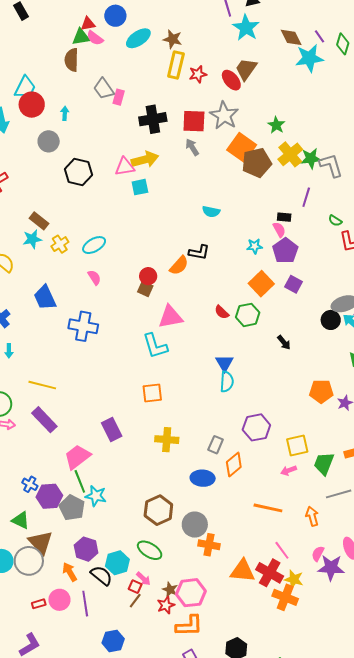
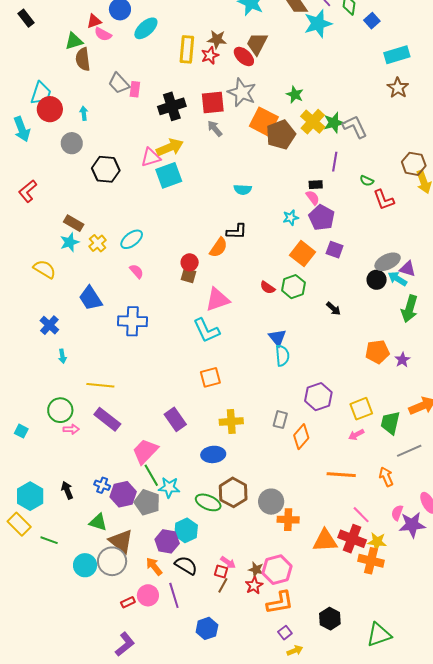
green triangle: (81, 37) -> (74, 41), moved
brown star: (173, 39) -> (217, 39), moved
cyan square: (140, 187) -> (169, 175), size x1.5
blue ellipse: (203, 478) -> (213, 454), moved
green ellipse: (150, 550) -> (208, 502), moved
cyan hexagon: (117, 563) -> (186, 530), moved

